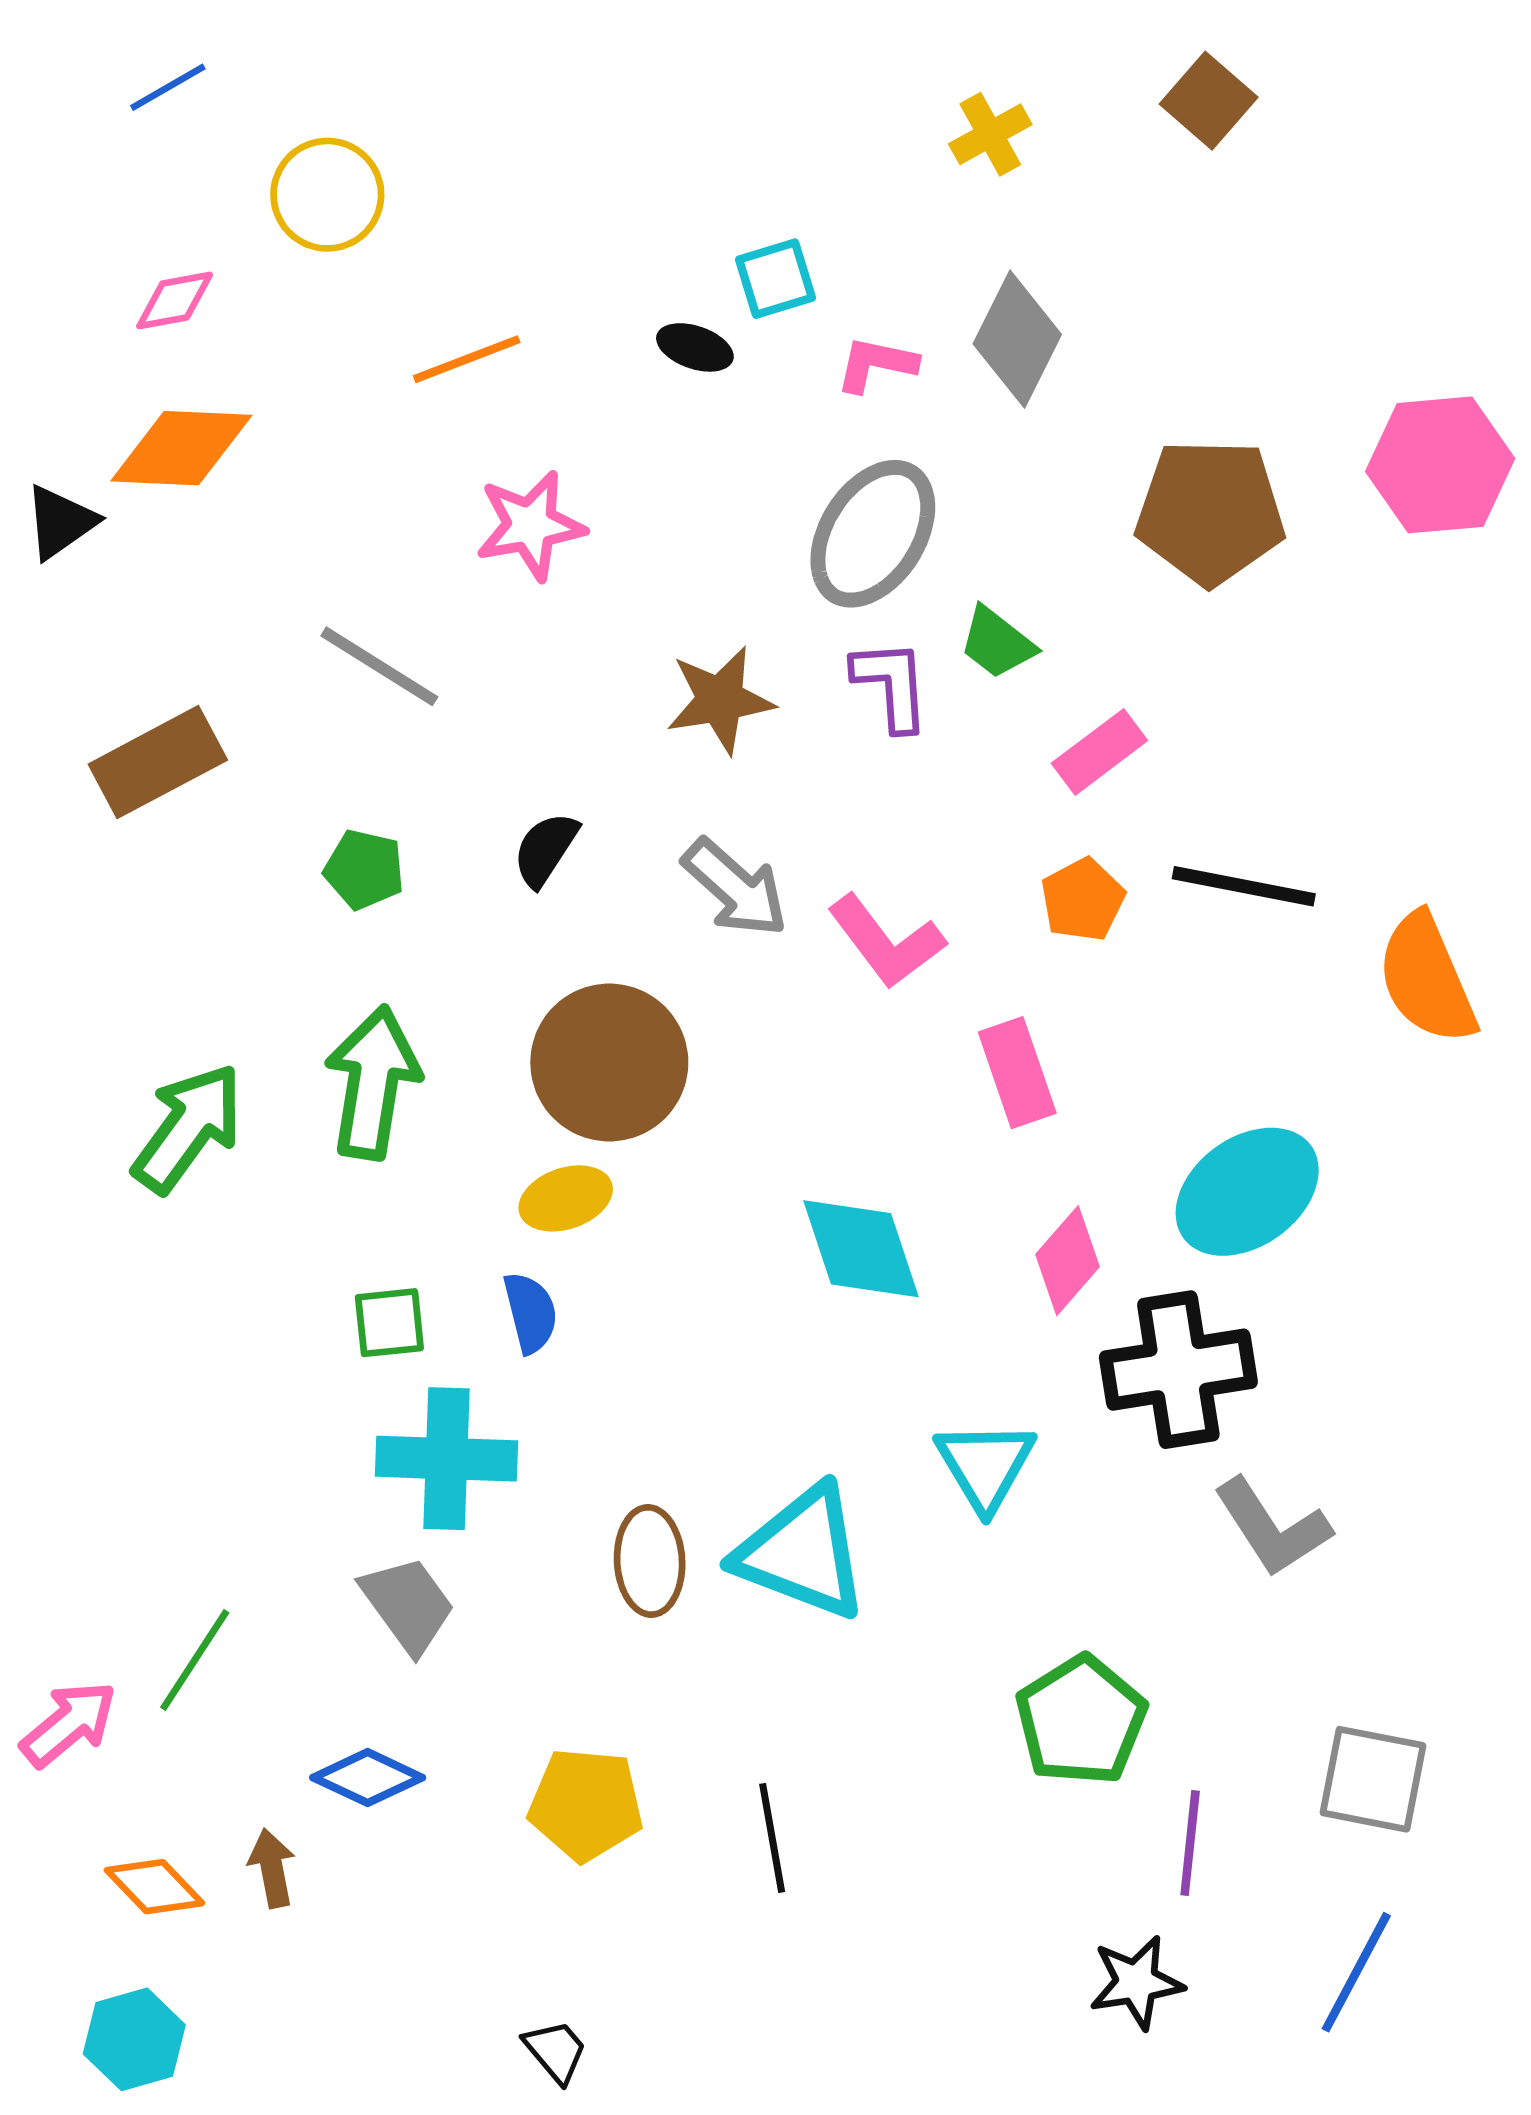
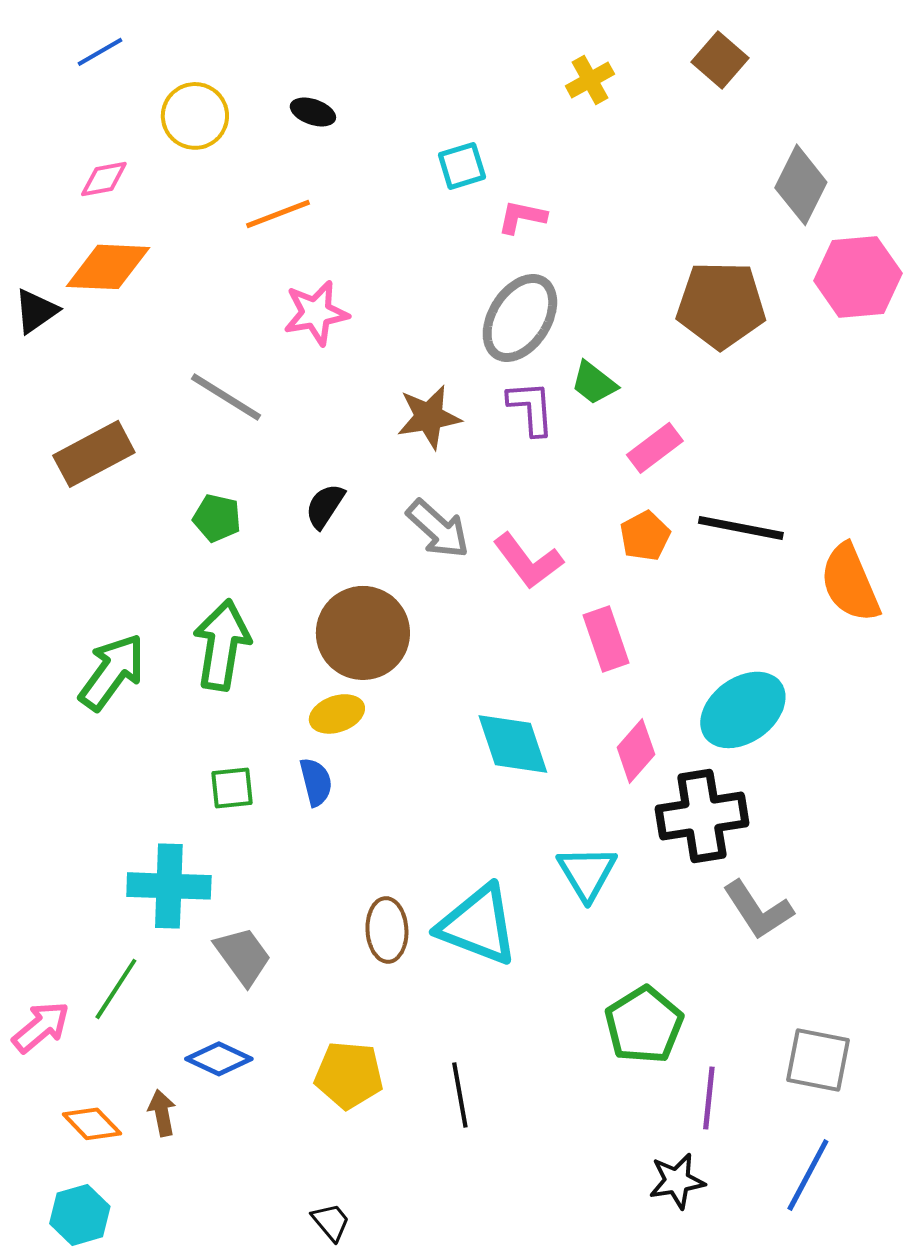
gray diamond: (1017, 339) -> (801, 185), moved
black ellipse: (695, 347) -> (313, 112), moved
cyan cross: (446, 1459) -> (169, 886), moved

